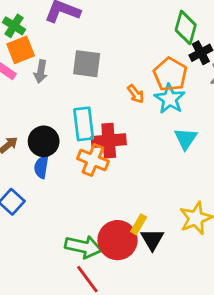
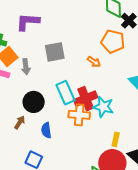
cyan star: (170, 99) -> (103, 107), moved
black circle: (44, 141) -> (34, 102), moved
yellow rectangle: (139, 224) -> (116, 139), moved

